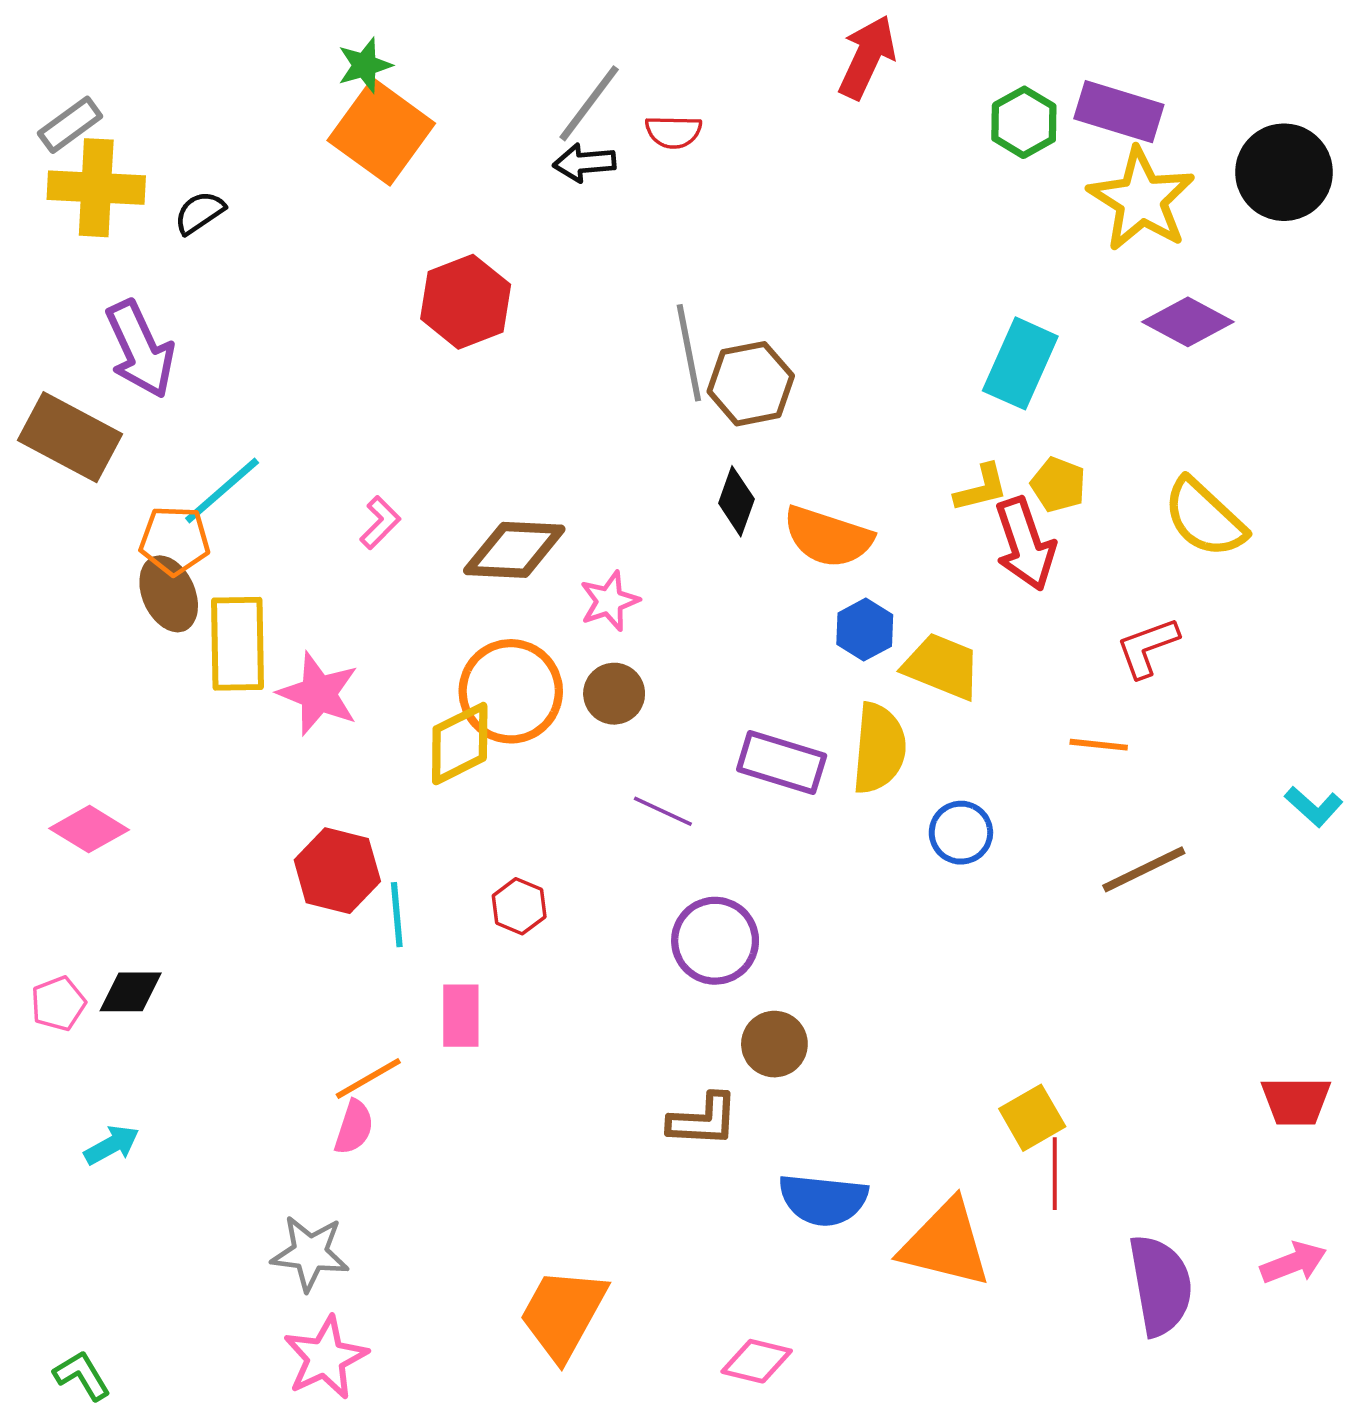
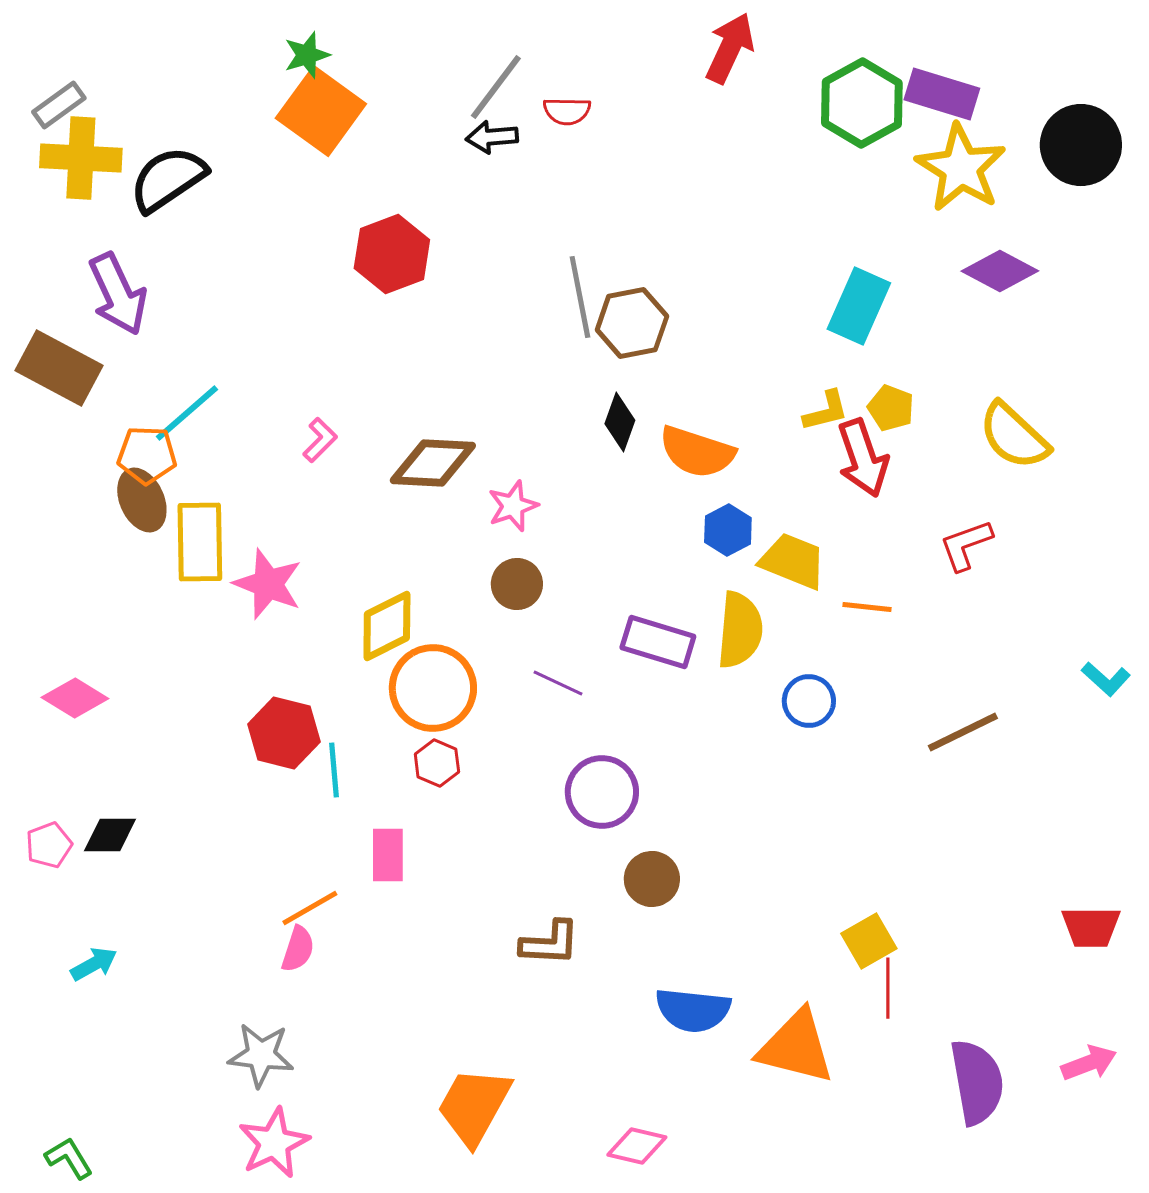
green hexagon: (1024, 122) -> (862, 103), size x1.5
black semicircle: (200, 213) -> (168, 179), size x1.8
orange circle: (511, 691) -> (433, 688), moved
orange line: (1099, 745) -> (867, 607), moved
brown L-shape: (703, 1120) -> (550, 943), moved

